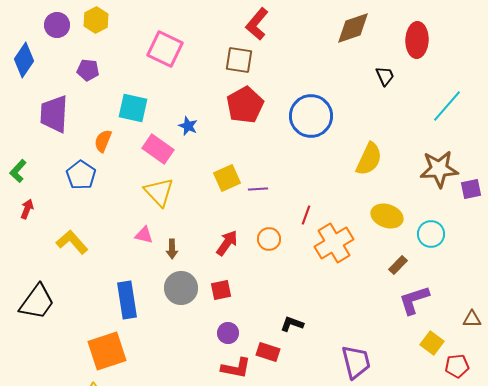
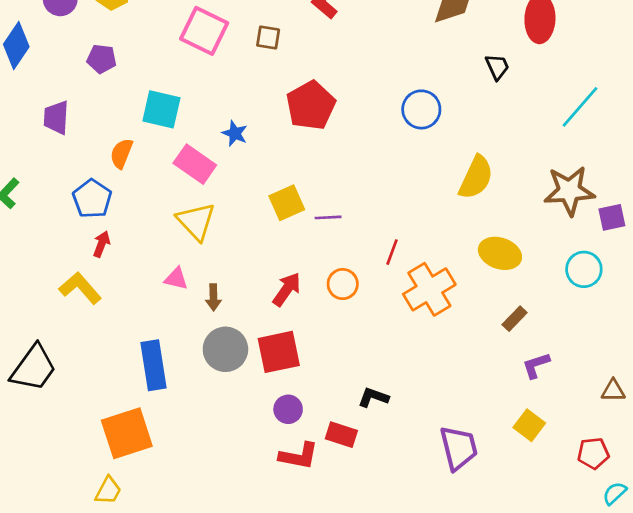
brown square: (239, 60) -> (268, 37), moved, size x0.7
purple trapezoid: (54, 114) -> (56, 117), size x0.7
blue circle: (311, 116) -> (421, 109), moved, size x0.7
red arrow: (27, 209) -> (102, 244), moved
cyan circle: (431, 234) -> (584, 269), moved
red square: (221, 290) -> (279, 352), size x1.6
purple L-shape: (414, 300) -> (536, 365), size x0.7
yellow square: (432, 343) -> (529, 425), moved

